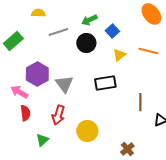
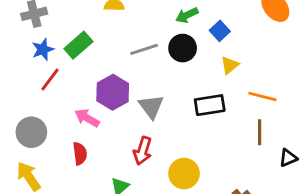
gray line: (58, 32) -> (144, 49), moved
orange line: (148, 51) -> (262, 97), moved
red semicircle: (25, 113) -> (80, 154), moved

